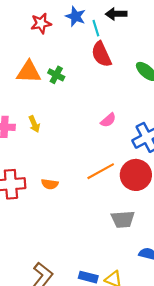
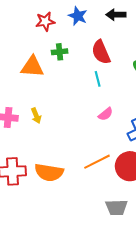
cyan line: (96, 28) -> (98, 79), moved
green cross: (56, 75) -> (60, 52), moved, turned -35
orange semicircle: (50, 184) -> (49, 172), size x1.8

